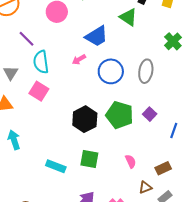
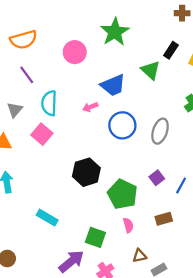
purple line: (26, 39) -> (27, 75), moved
green pentagon: (120, 115) -> (122, 194), moved
blue line: (174, 130) -> (181, 185), moved
green square: (89, 159) -> (95, 237), moved
brown rectangle: (163, 168) -> (164, 219), moved

